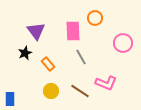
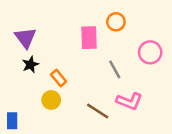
purple triangle: (36, 31) -> (26, 38), moved
gray line: (81, 57) -> (115, 69), moved
yellow circle: (51, 91) -> (51, 100), moved

